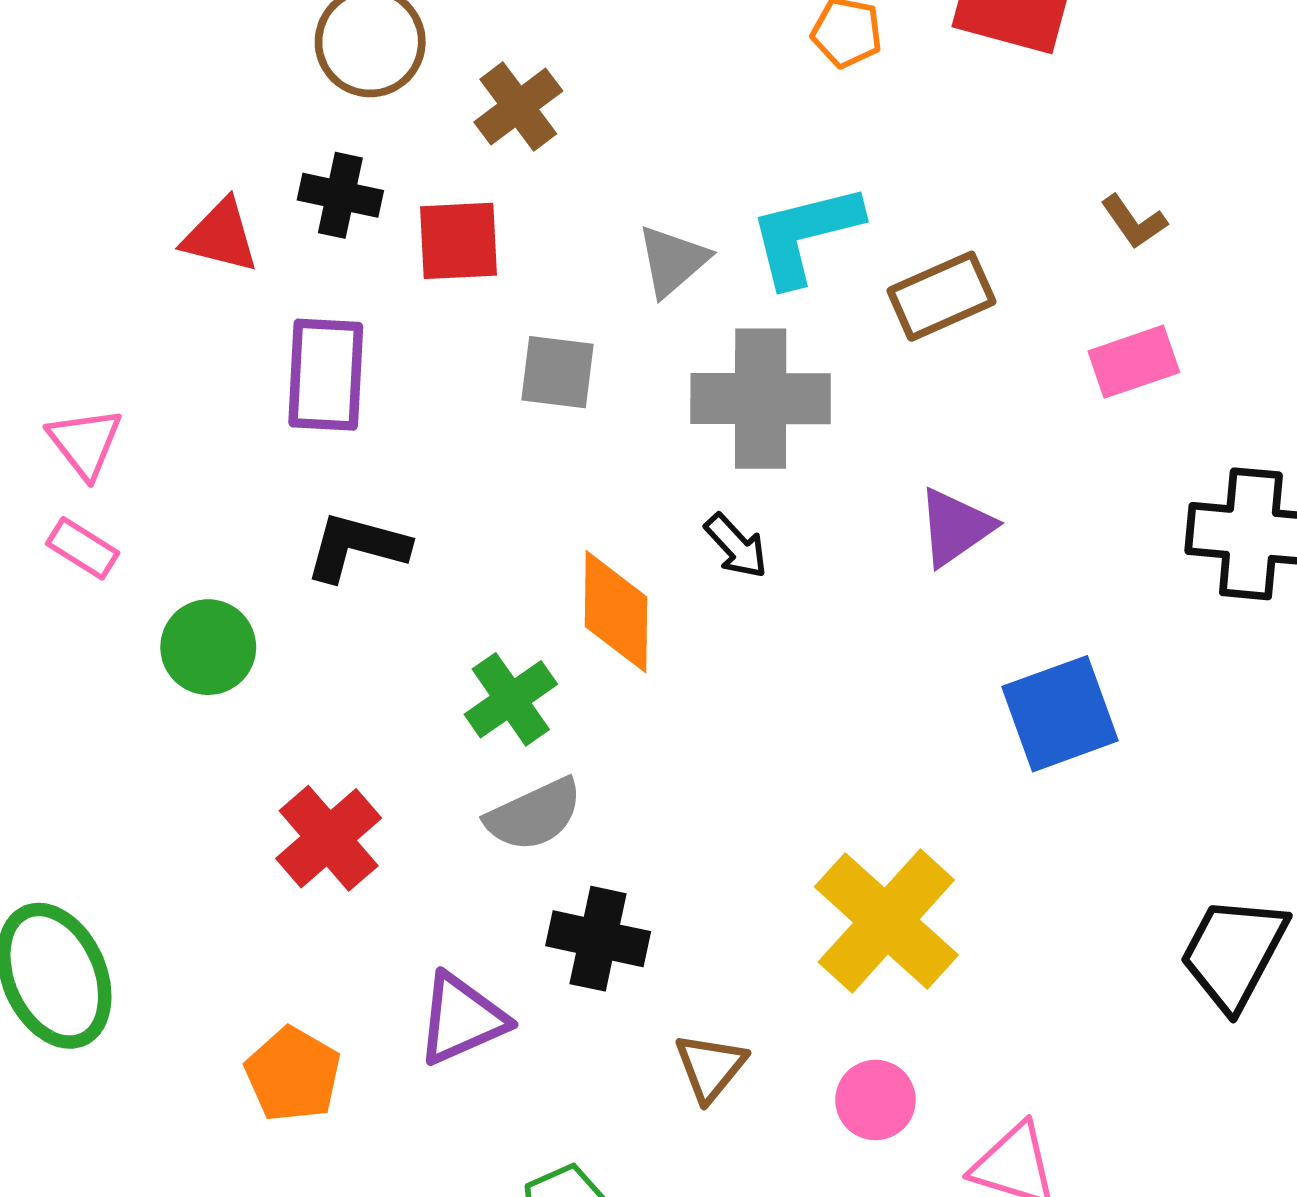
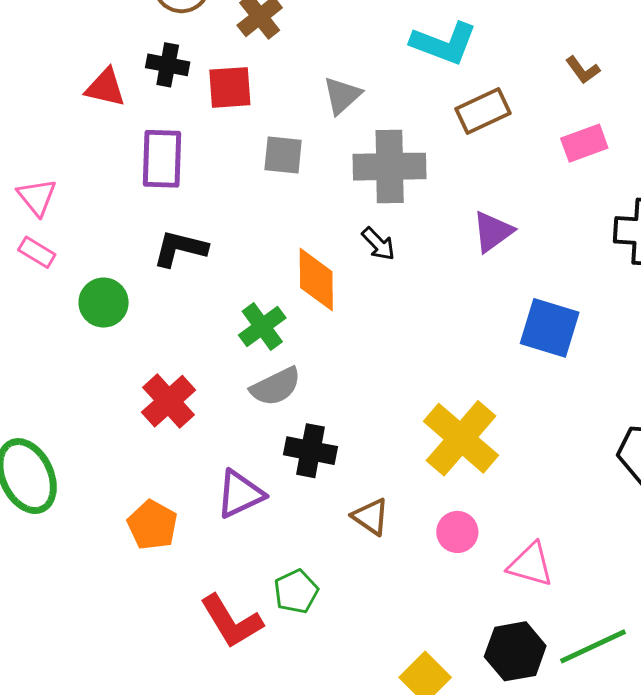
cyan L-shape: (805, 235) -> (444, 43), moved, turned -144
blue square: (1060, 714) -> (550, 328), turned 38
brown triangle: (710, 1067) -> (371, 517), turned -33

